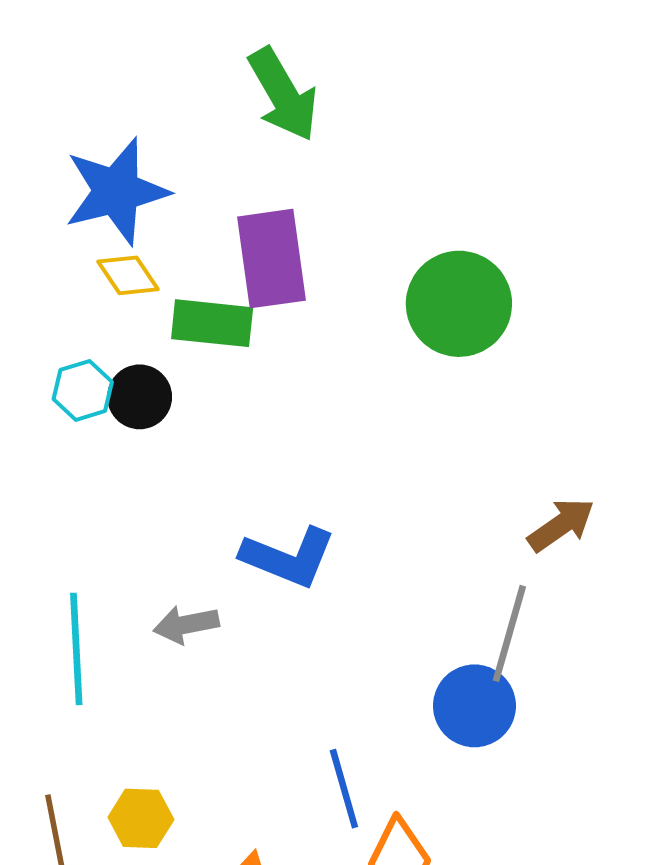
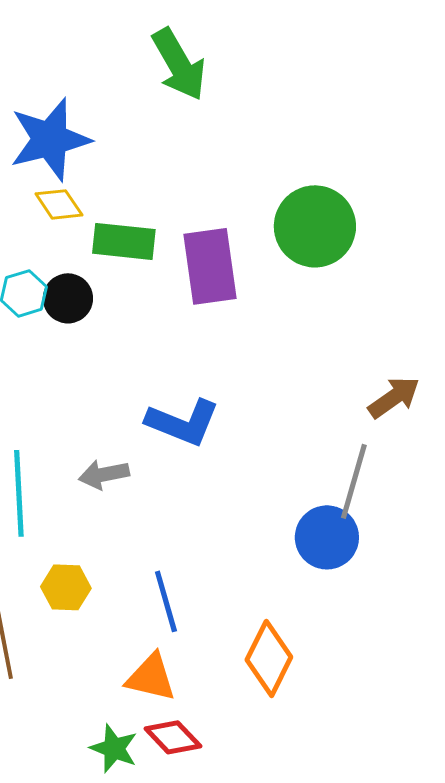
purple rectangle: (271, 259) -> (210, 266), moved
blue line: (344, 789) -> (166, 601), moved
yellow hexagon: (141, 818) -> (66, 587), moved

